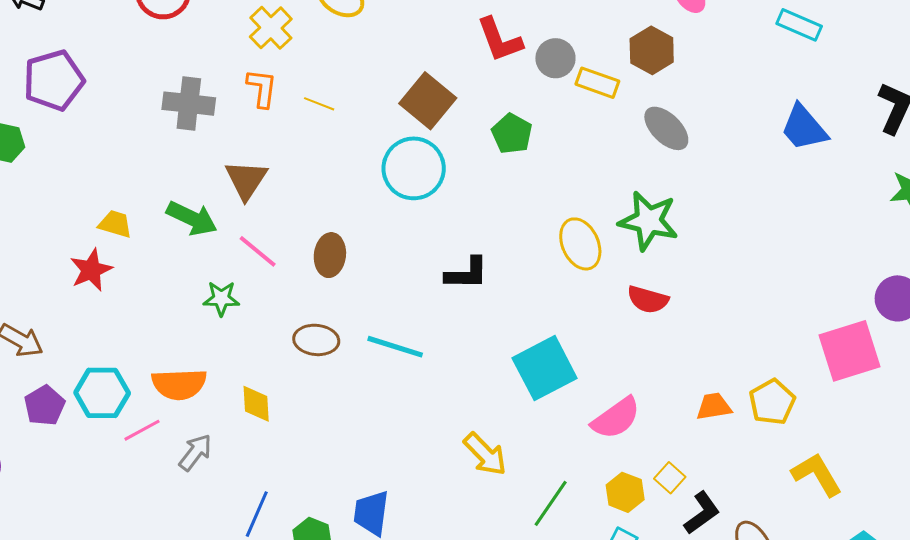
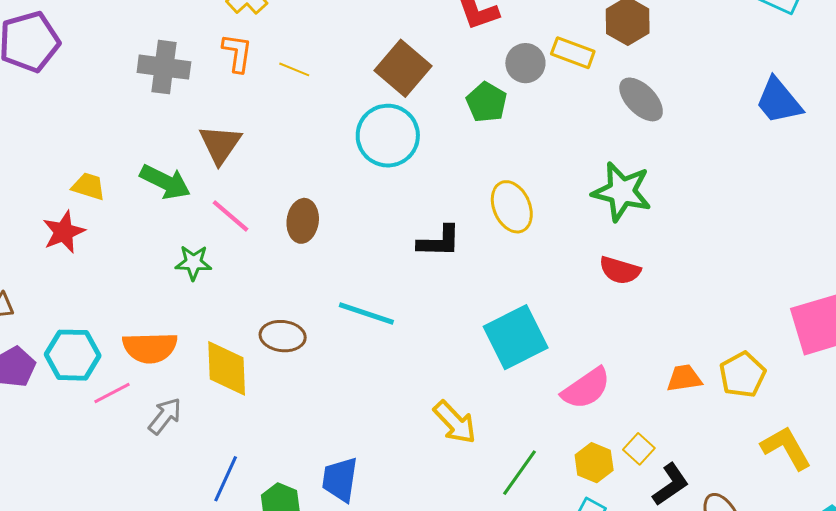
gray circle: (555, 58) -> (525, 63), moved
yellow ellipse: (580, 244) -> (512, 207), moved
brown ellipse: (316, 340) -> (283, 336), moved
yellow diamond: (256, 404) -> (227, 368), size x1.5

